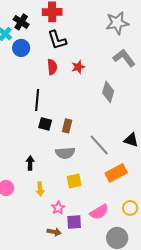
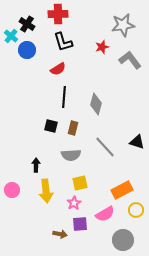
red semicircle: (52, 67) -> (58, 69), turned 63
red star: (78, 67) -> (102, 47), moved
gray diamond: (108, 92) -> (96, 104), moved
black line: (37, 100) -> (64, 97), moved
orange rectangle: (116, 173) -> (122, 190), moved
yellow arrow: (40, 189) -> (46, 191), size x1.6
pink star: (58, 208) -> (74, 203), moved

